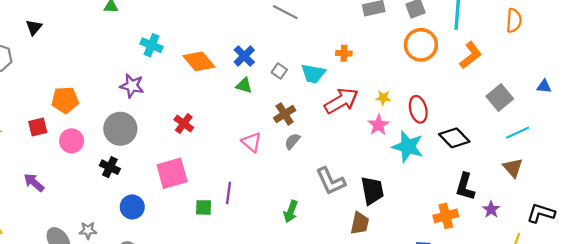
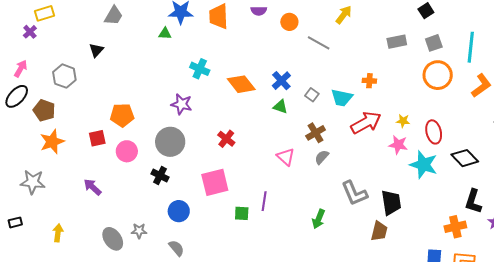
pink star: (378, 125) -> (398, 145), turned -30

